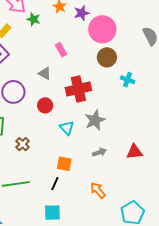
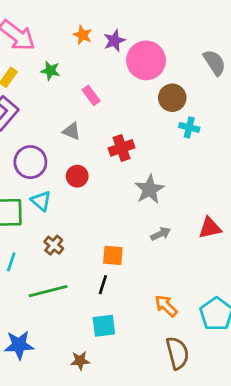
green star: (33, 19) -> (50, 71), moved
brown circle: (107, 57) -> (172, 98), moved
red cross: (78, 89) -> (121, 148), size x0.7
cyan triangle: (67, 128) -> (41, 201), moved
brown cross: (23, 144) -> (54, 245), moved
orange arrow: (98, 190) -> (166, 306), moved

